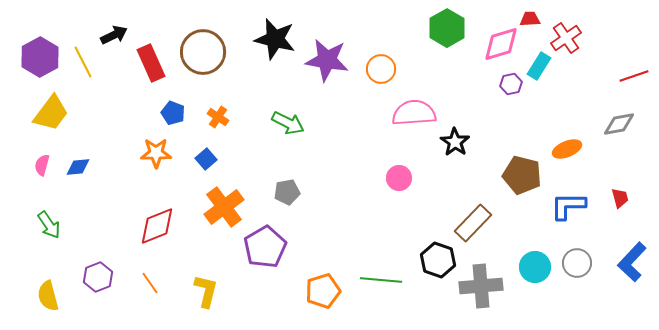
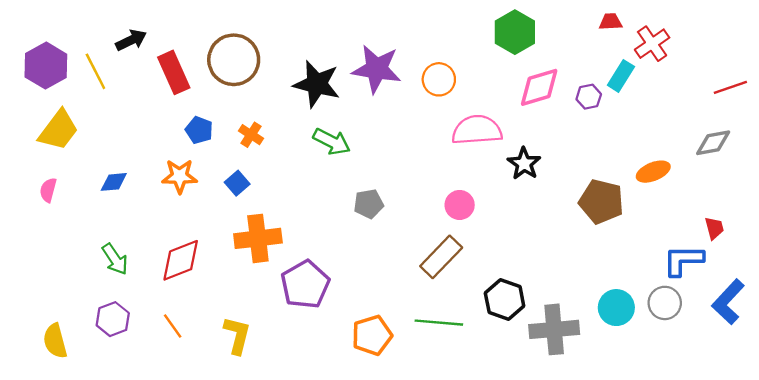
black star: (275, 39) -> (317, 84), moved
pink diamond: (501, 44) -> (539, 87), moved
blue diamond: (78, 167) -> (114, 182), moved
gray pentagon: (287, 192) -> (369, 204), moved
blue L-shape: (568, 206) -> (683, 260), moved
orange cross: (224, 207) -> (258, 238), turned 30
brown rectangle: (473, 223) -> (441, 257), moved
green arrow: (49, 225) -> (115, 259), moved

